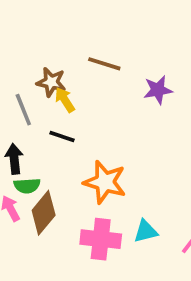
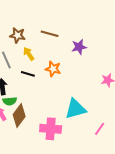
brown star: (51, 82) -> (17, 35), moved
orange star: (105, 182) -> (53, 69), moved, size x0.7
cyan triangle: (146, 231) -> (75, 109), moved, size x1.6

